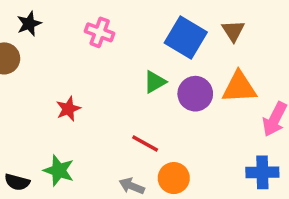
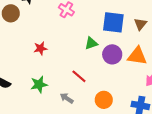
blue square: (186, 38) -> (113, 22), turned -35
green star: (59, 170) -> (39, 84), moved, turned 30
orange circle: (174, 178) -> (104, 100), moved

